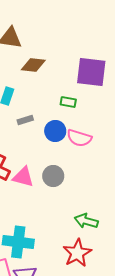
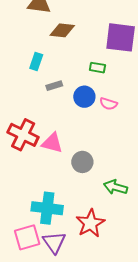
pink semicircle: (79, 138) -> (109, 104), size x0.7
gray circle: (53, 176) -> (82, 162), moved
red star: (77, 253) -> (90, 223), moved

